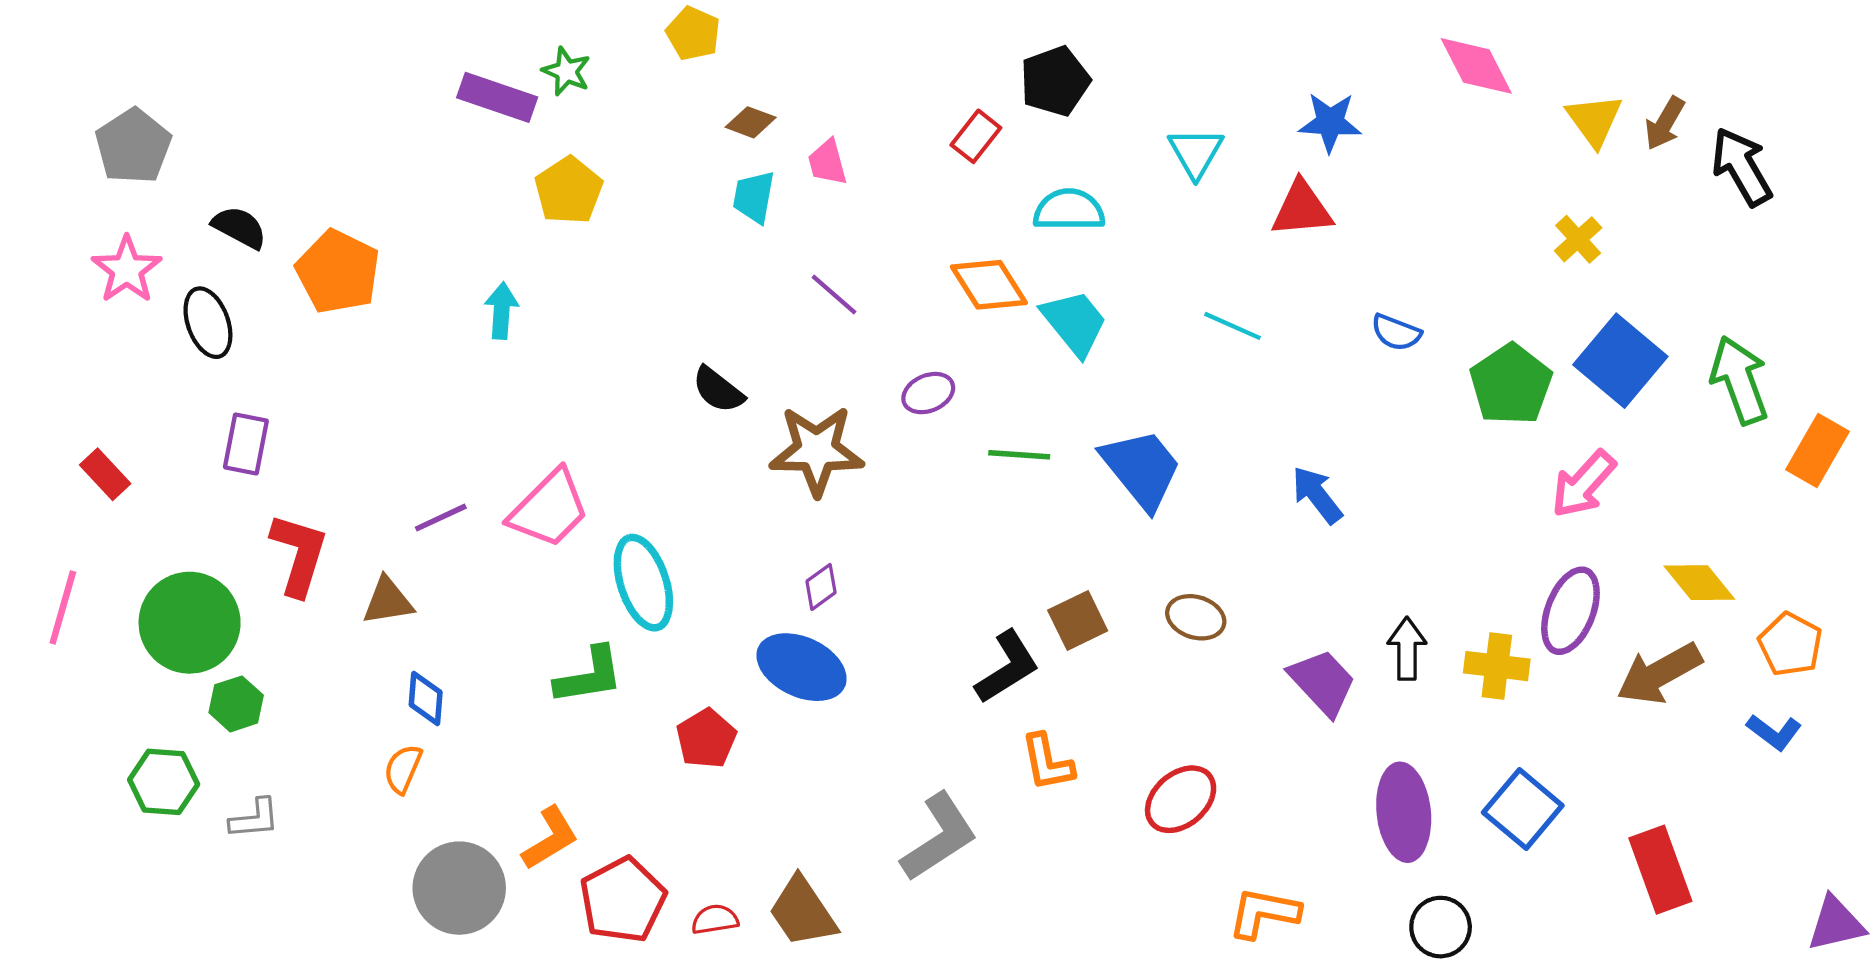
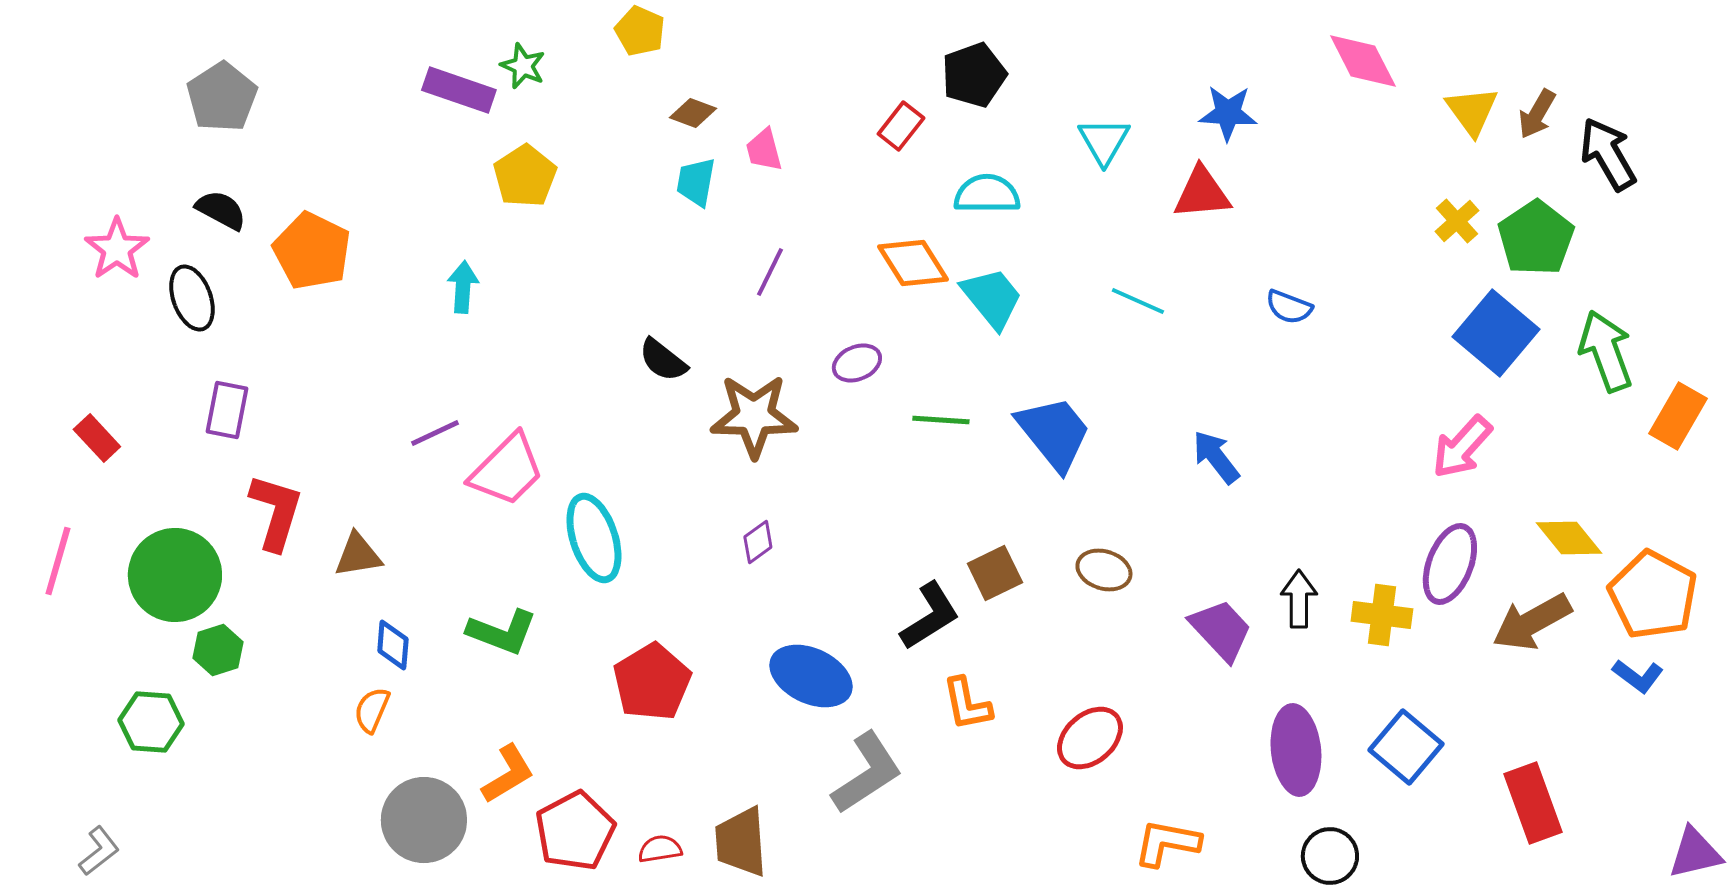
gray pentagon: (133, 146) -> (222, 97), moved
purple line: (834, 294) -> (770, 272), turned 75
green pentagon: (1511, 384) -> (1536, 238), moved
purple line: (441, 518) -> (435, 433), moved
orange pentagon: (1790, 644) -> (1653, 595), size x1.5
blue ellipse: (801, 667) -> (811, 676), moved
green L-shape: (589, 676) -> (502, 632), moved, turned 30
red pentagon: (706, 739) -> (652, 682), size x1.4
gray L-shape: (255, 819) -> (99, 851), moved, turned -33
brown trapezoid: (803, 912) -> (741, 842), turned 30

